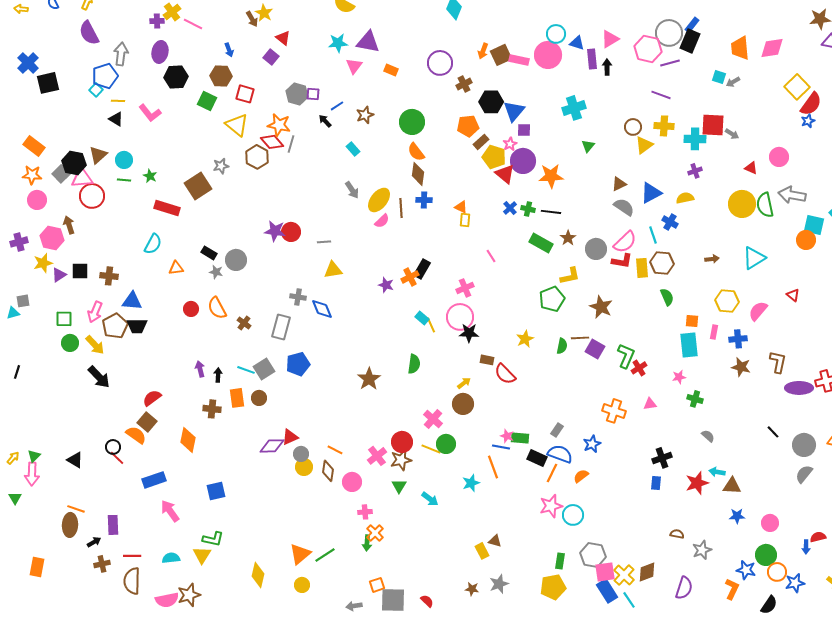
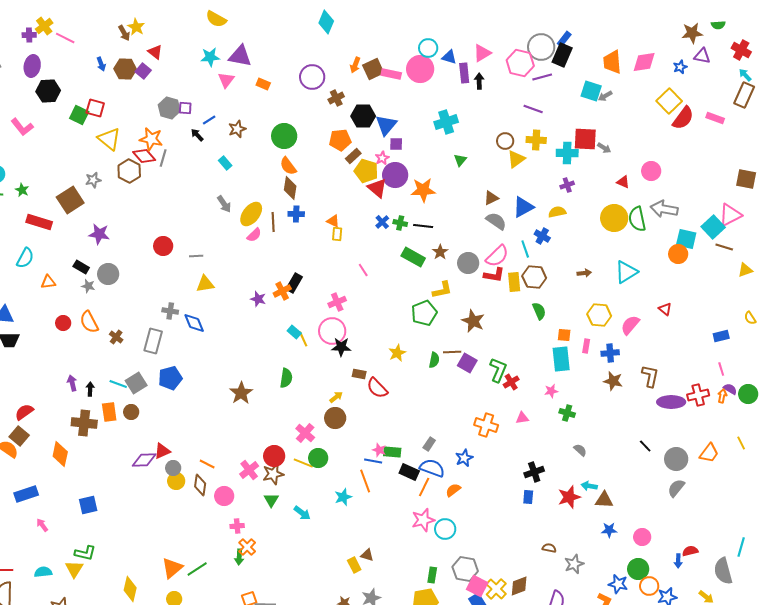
brown hexagon: (221, 76) -> (125, 69), moved
cyan square: (719, 77) -> (591, 91), size x1.5
red square: (245, 94) -> (95, 108), moved
blue star: (808, 121) -> (680, 67), moved
purple star: (275, 231) -> (99, 234), moved
brown cross: (212, 409) -> (84, 423), size x1.4
pink arrow: (170, 511) -> (42, 525), size x0.6
pink square: (605, 572) -> (477, 586), turned 35

